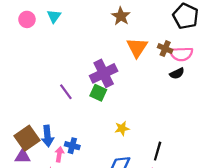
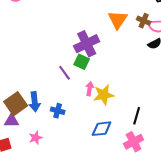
purple line: (66, 92) -> (65, 73), moved
yellow star: (122, 128) -> (104, 95), size x1.5
pink arrow: (59, 154) -> (90, 89), moved

